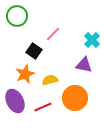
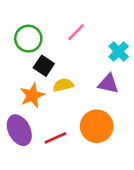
green circle: (17, 16) -> (28, 39), moved
pink line: (53, 34) -> (76, 32), moved
yellow semicircle: (50, 80) -> (63, 85), moved

